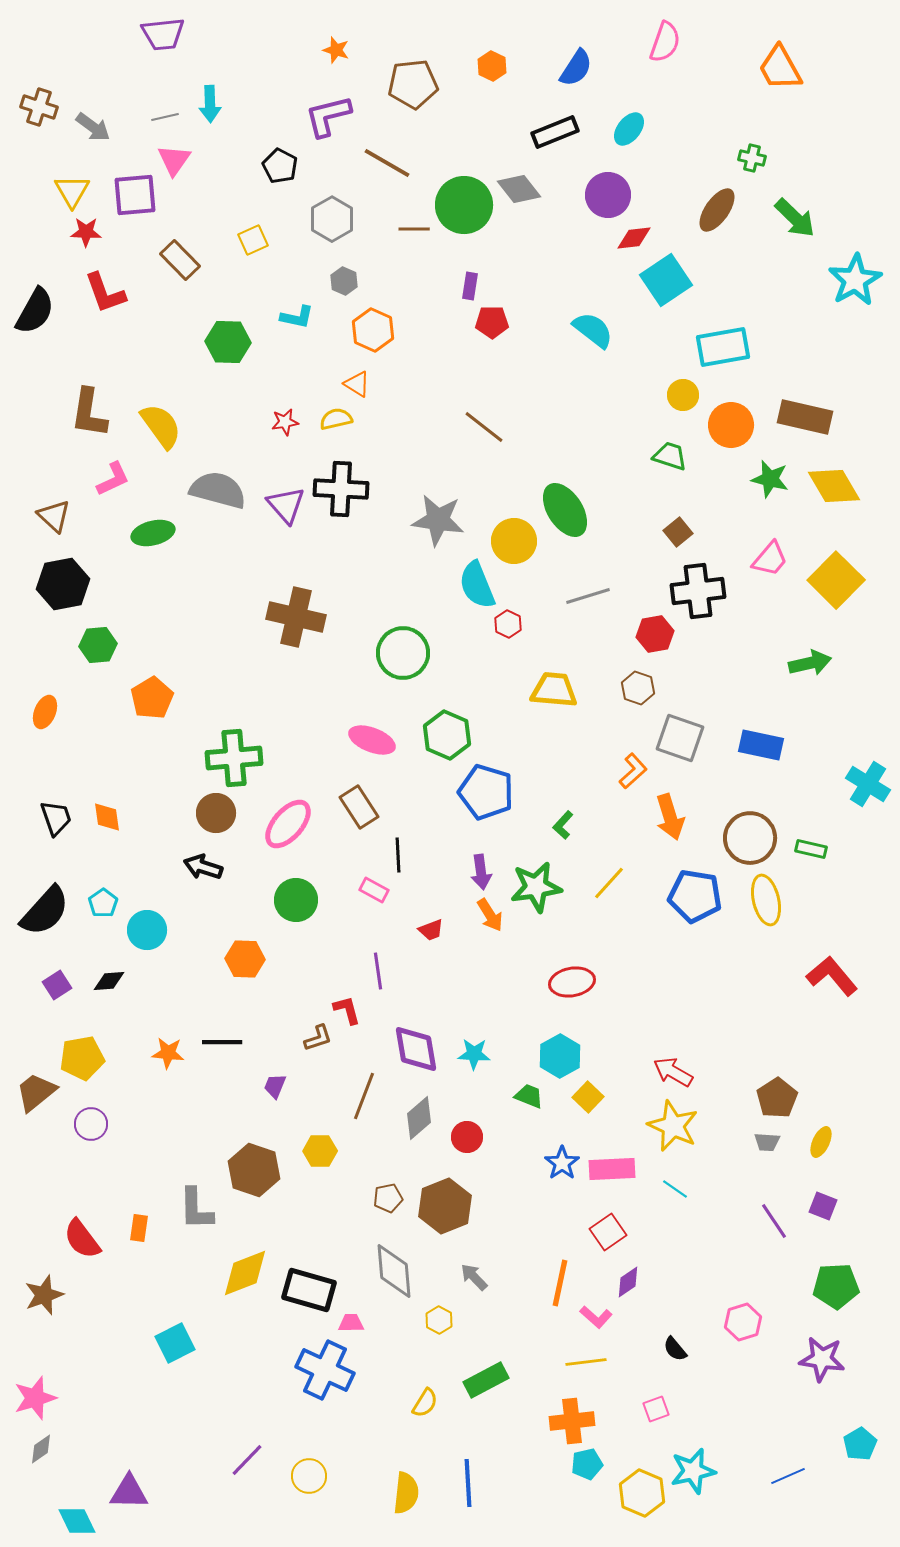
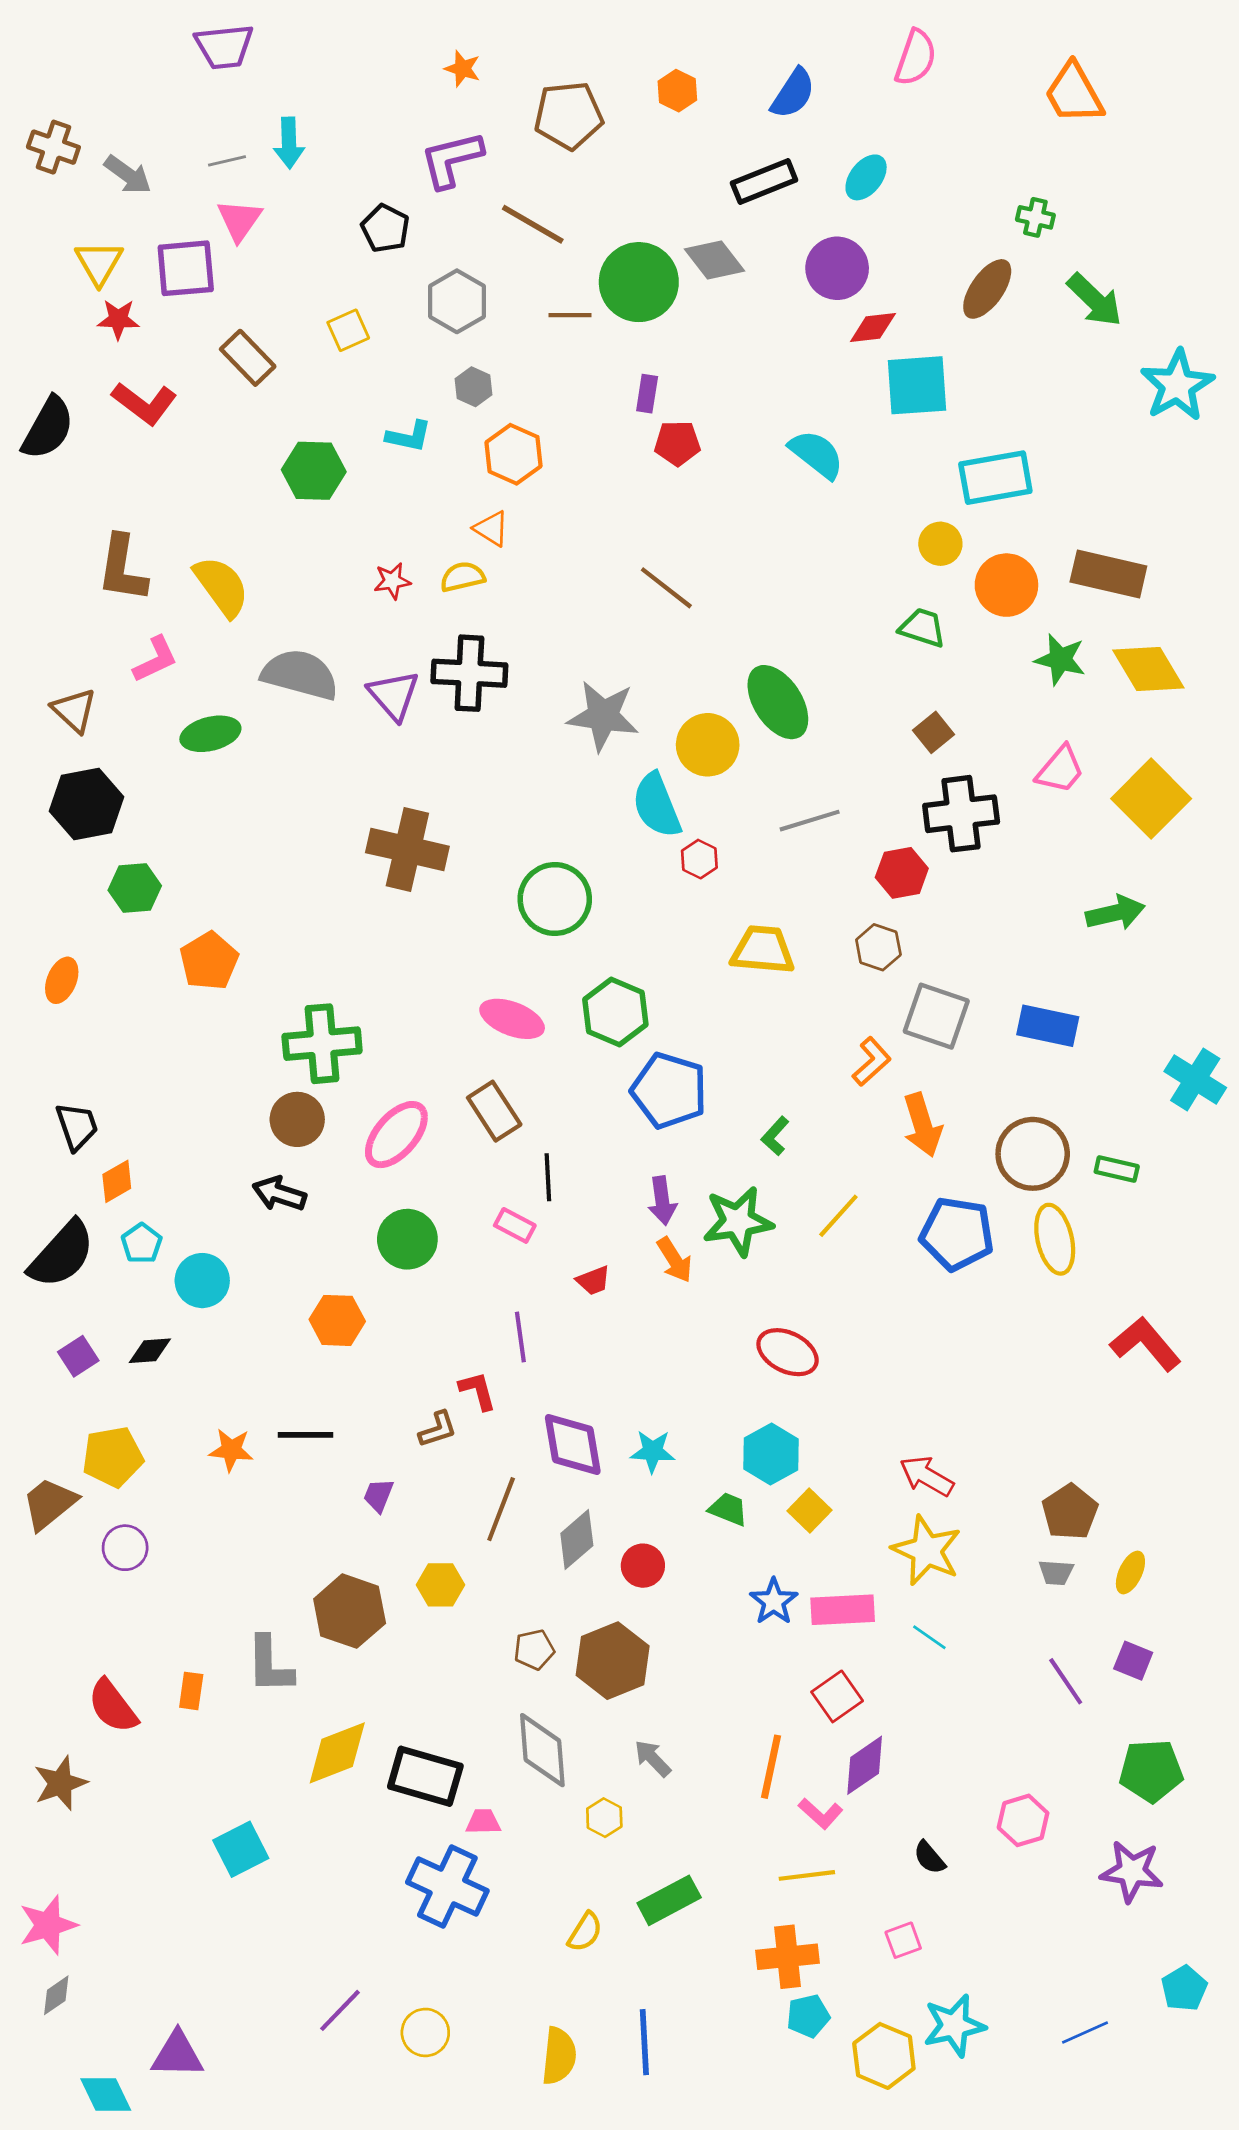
cyan square: (666, 280) -> (917, 385), turned 30
red L-shape: (105, 293) -> (144, 403), turned -33
orange diamond: (107, 817) -> (117, 1181), moved, turned 68
red ellipse: (572, 982) -> (788, 1352), turned 36
purple diamond: (628, 1282) -> (865, 1765), size x1.4

